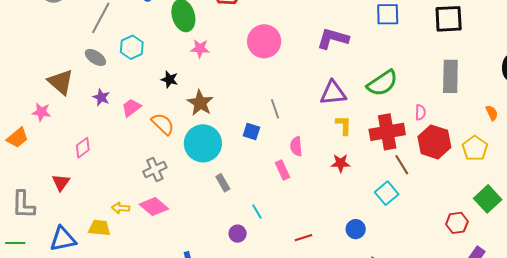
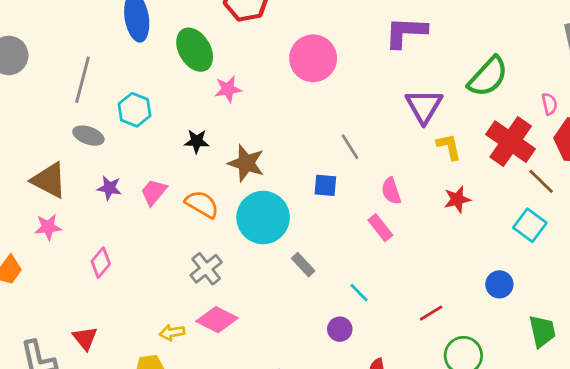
purple triangle: (333, 93) -> (424, 106), turned -40
pink star: (41, 112) -> (48, 227), moved
red cross: (387, 132) -> (511, 142), turned -32
red triangle: (61, 183) -> (85, 338), moved

